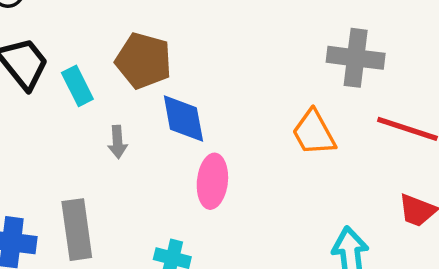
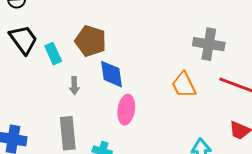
gray rectangle: (77, 230) -> (68, 133), moved

